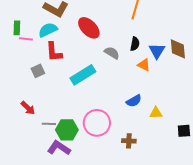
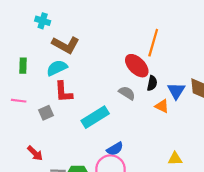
red ellipse: (89, 28) -> (137, 66), moved
pink line: (26, 39) -> (19, 101), moved
blue semicircle: (134, 101) -> (115, 149), moved

